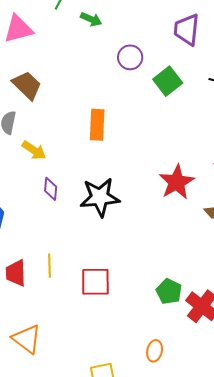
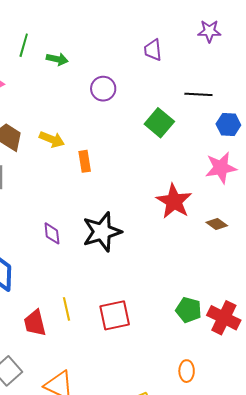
purple trapezoid: (187, 30) -> (153, 50), size x0.7
green square: (168, 81) -> (159, 123), moved
orange rectangle: (97, 125) -> (85, 161), size x0.7
yellow arrow: (34, 150) -> (52, 139), moved

